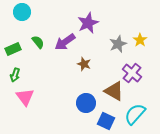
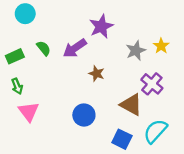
green arrow: (15, 75) -> (17, 86), turned -40
blue circle: (86, 103) -> (84, 115), moved

